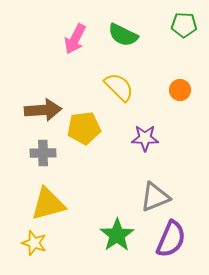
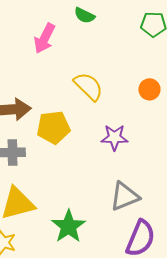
green semicircle: (123, 35) -> (84, 15), moved, size x0.7
green star: (117, 235) -> (68, 226), moved

